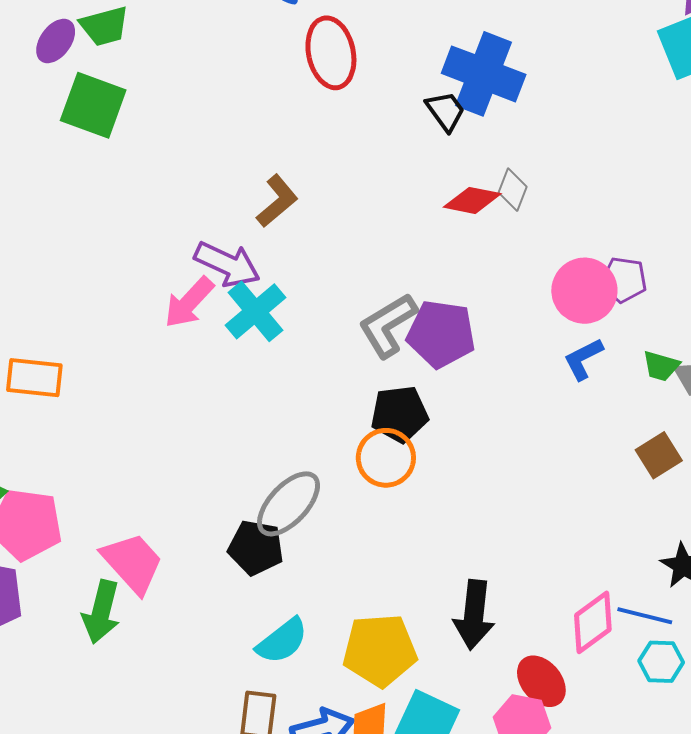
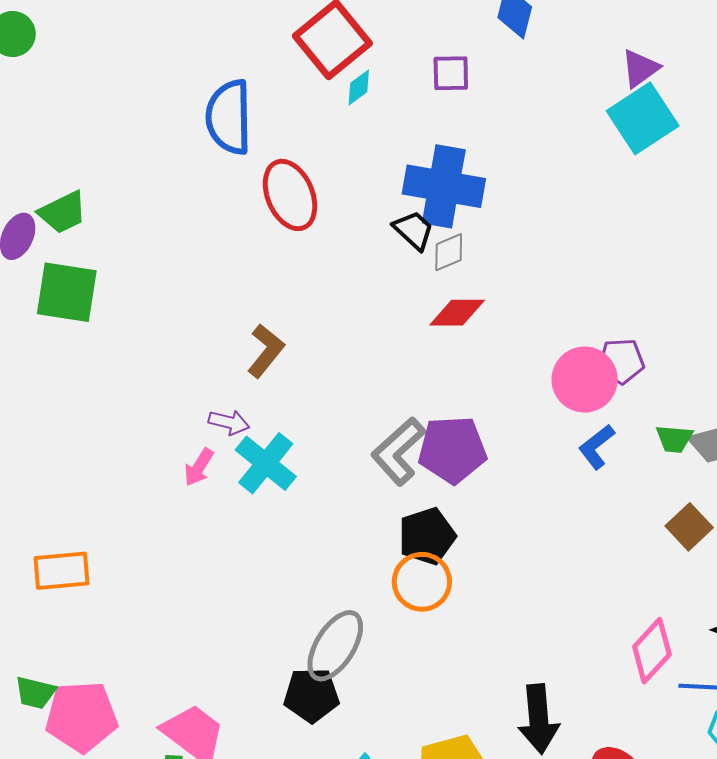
gray diamond: (513, 190) -> (449, 252), moved, turned 57
purple arrow: (227, 264) -> (229, 422), size x0.6
pink arrow: (189, 302) -> (199, 467), size x0.7
pink diamond: (593, 622) -> (652, 651), moved

